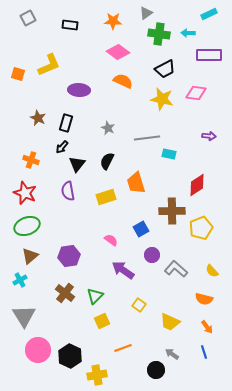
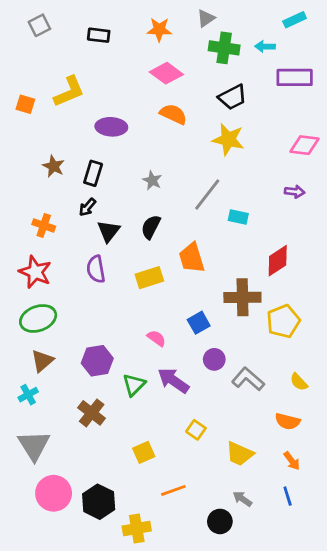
pink diamond: (196, 93) -> (304, 145), moved
gray line: (147, 138) -> (207, 194), turned -45
green triangle: (95, 296) -> (134, 385), moved

